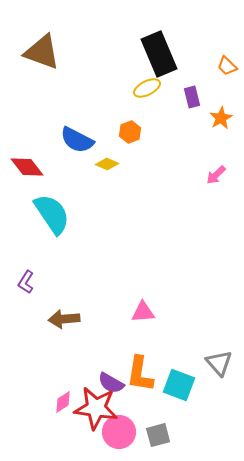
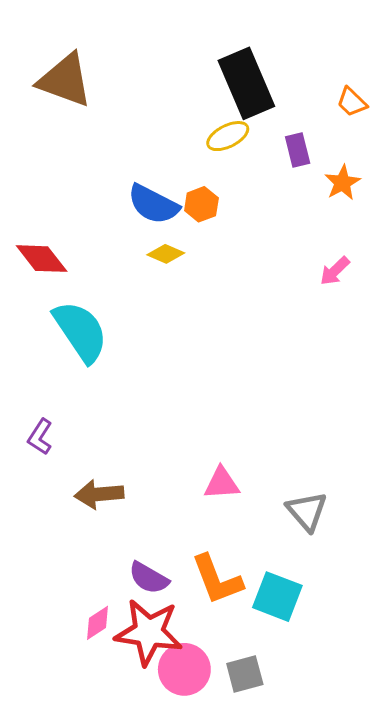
blue semicircle: (77, 140) -> (153, 204), moved
gray triangle: (219, 363) -> (307, 511), moved
orange L-shape: (140, 374) -> (217, 579), turned -30
purple semicircle: (111, 383) -> (149, 578), moved

